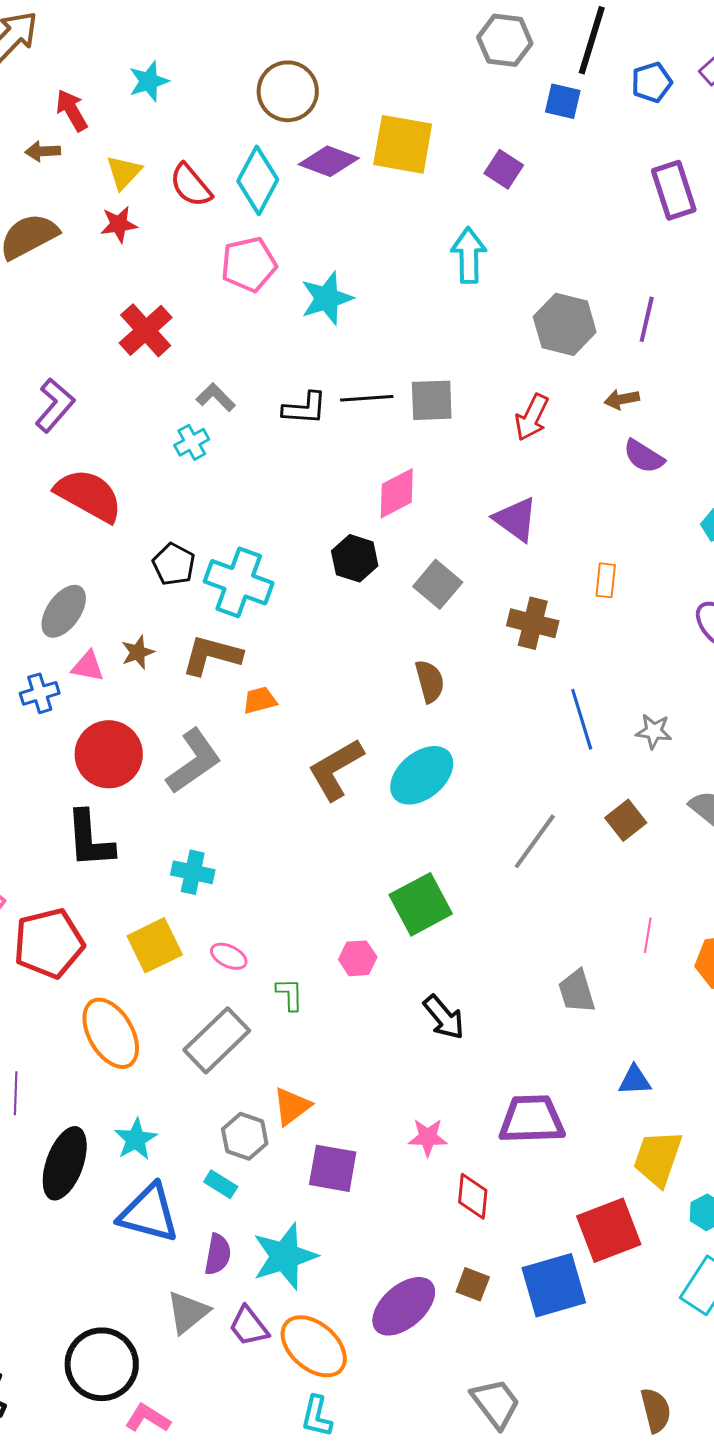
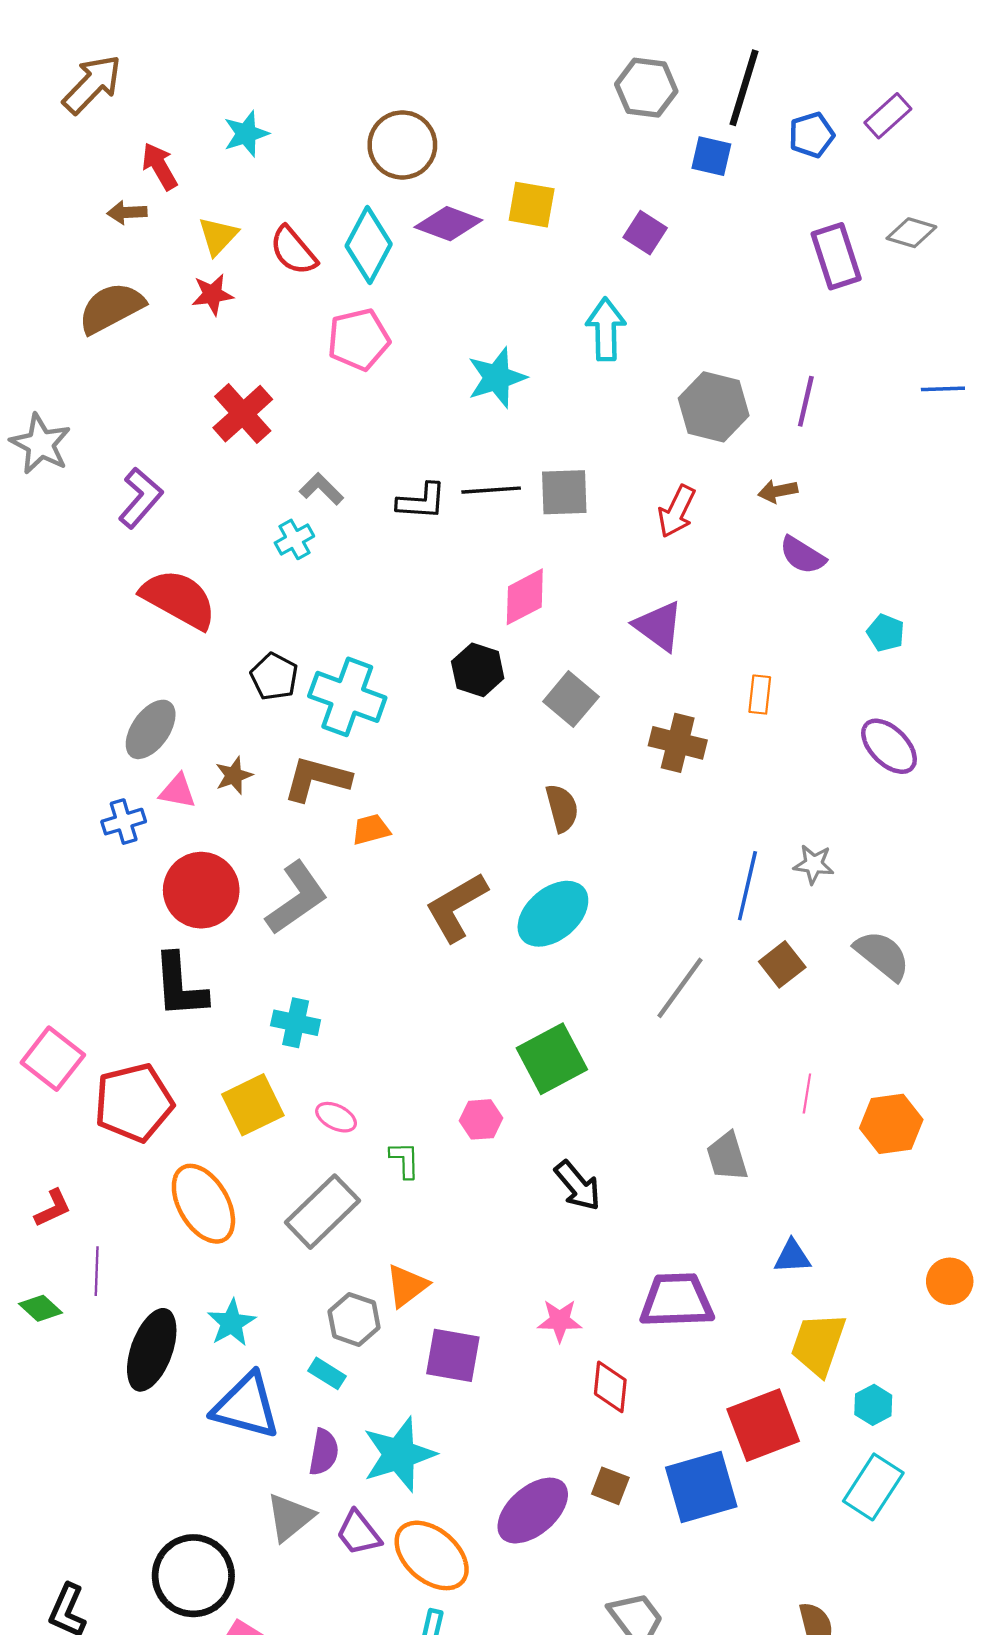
yellow square: (403, 144) -> (532, 205), size x0.7
cyan star: (327, 298) -> (497, 378), moved
blue line: (582, 719) -> (747, 886), moved, turned 30

